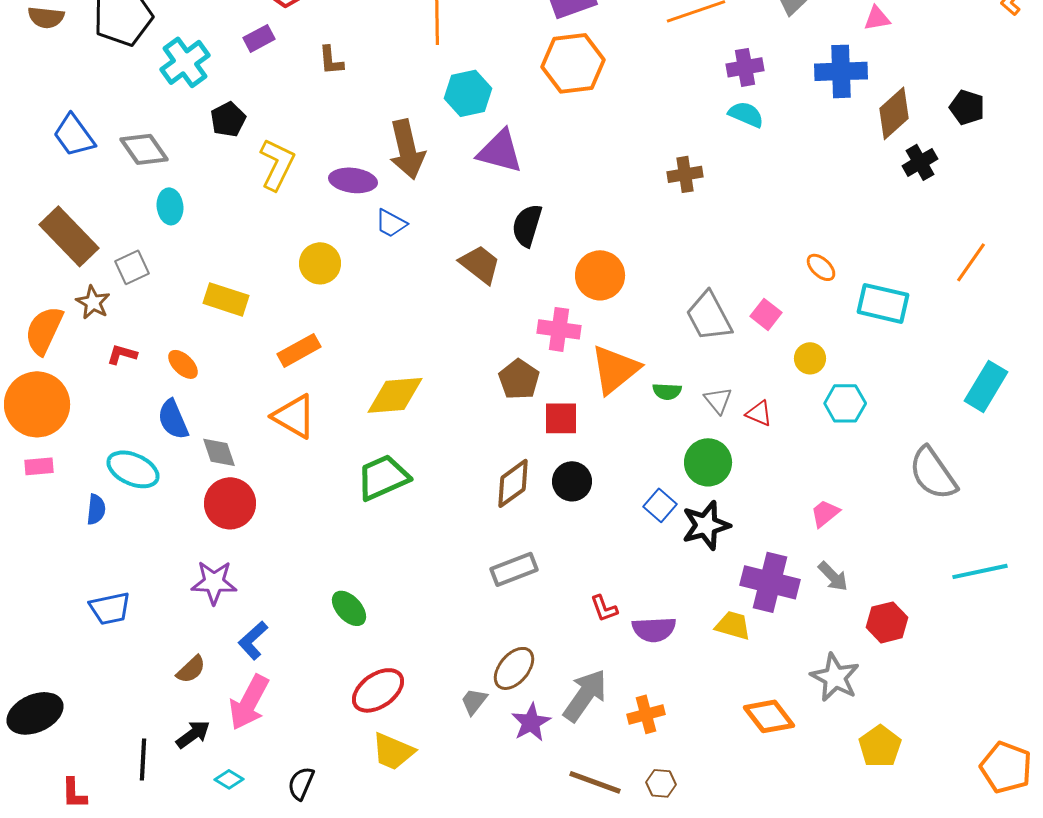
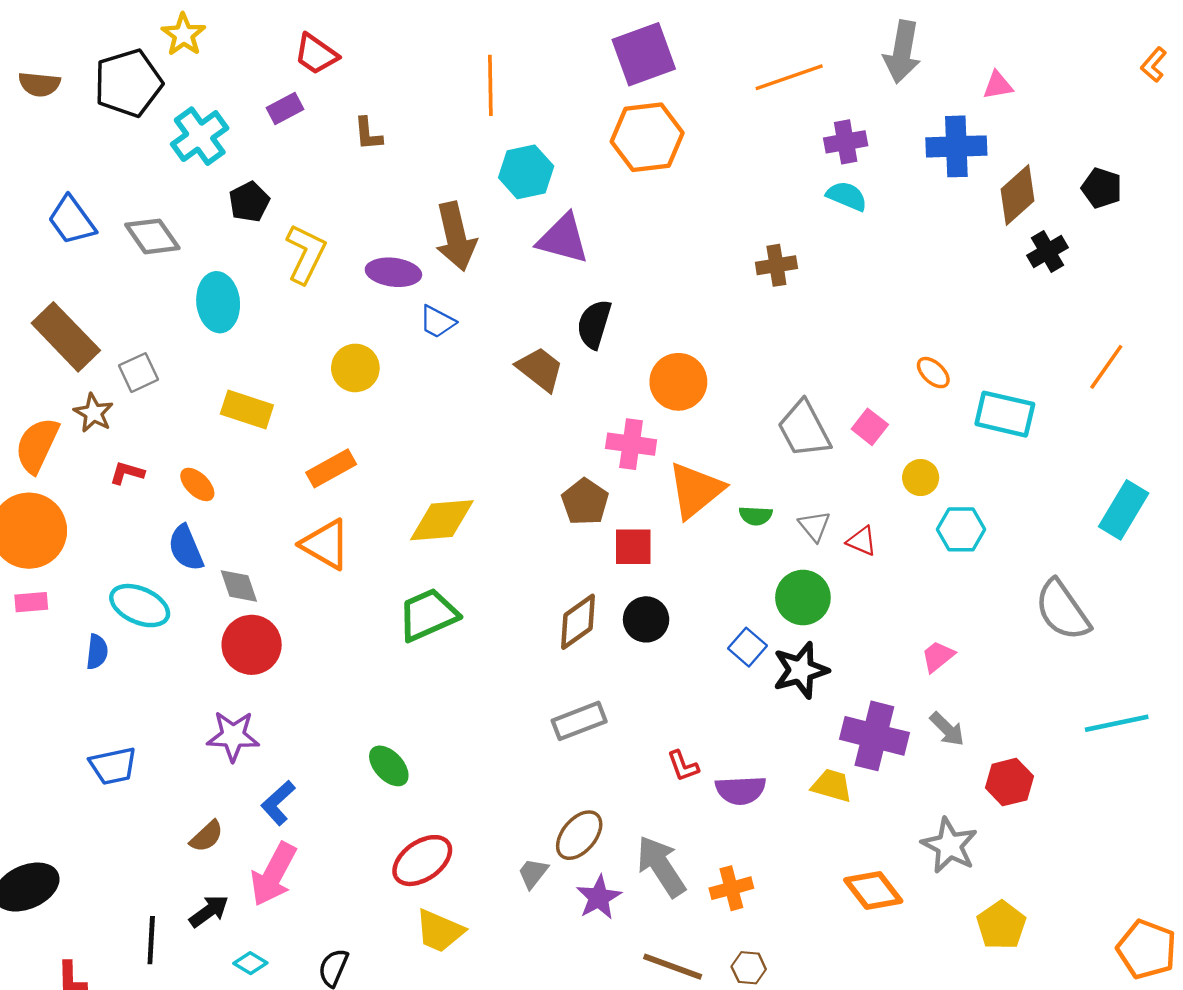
cyan ellipse: (170, 206) -> (218, 302), moved, size x1.4
gray arrow: (585, 695) -> (661, 866), turned -68

